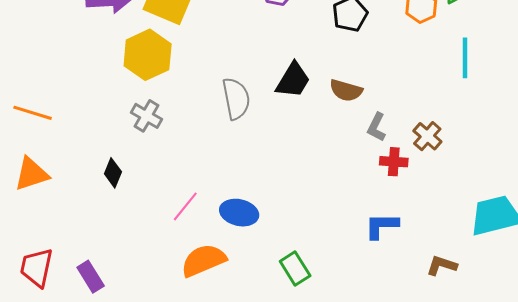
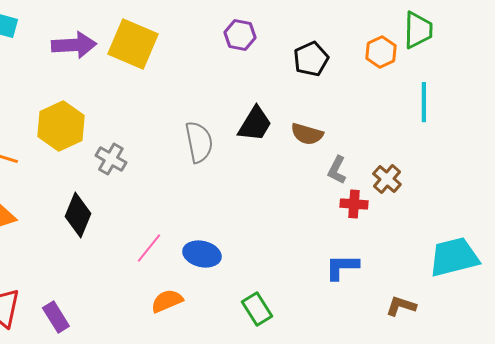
yellow hexagon: (148, 55) -> (61, 126), moved
black diamond: (113, 173) -> (78, 215), size x1.5
orange semicircle: (203, 260) -> (167, 301), size x0.7

